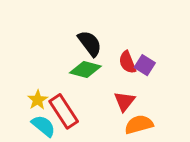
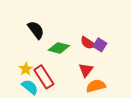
black semicircle: (90, 43) -> (36, 30), moved
red semicircle: (127, 62) -> (88, 43), turned -35

